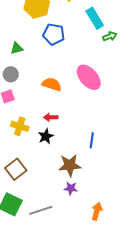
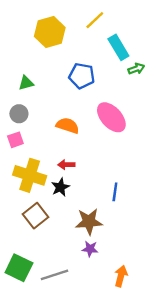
blue pentagon: (54, 34) -> (82, 76), moved
yellow cross: (20, 126) -> (30, 175), size x1.5
brown square: (16, 169) -> (36, 216), moved

